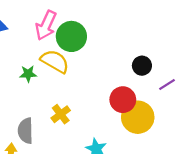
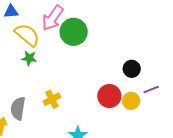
yellow semicircle: (55, 61) -> (27, 35), moved
yellow circle: (138, 117) -> (131, 101), moved, size x0.6

